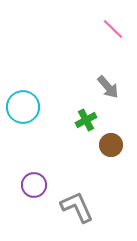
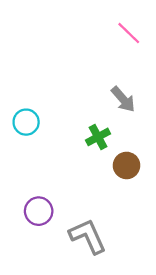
cyan circle: (23, 107) -> (26, 122), size x0.7

